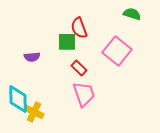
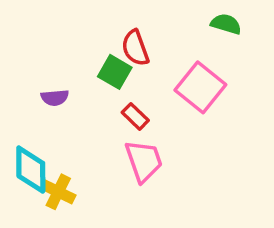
green square: (67, 42) -> (115, 72), turned 30

